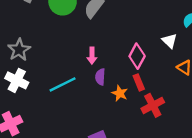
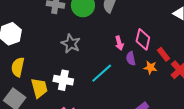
gray star: (19, 50) -> (71, 44), moved
pink diamond: (137, 56) -> (143, 39), moved

